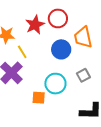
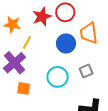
yellow line: (22, 52) -> (27, 43), turned 56
orange square: (39, 98) -> (24, 88), moved

